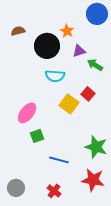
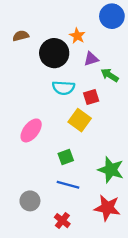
red square: (88, 94) -> (91, 97), moved, turned 32
green square: (37, 136) -> (66, 157), moved
gray circle: (16, 188) -> (30, 201), moved

